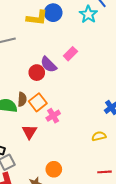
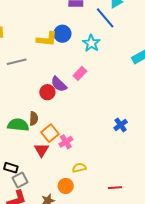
cyan star: (88, 14) -> (91, 43), moved
orange square: (38, 102) -> (50, 133), moved
pink cross: (53, 116) -> (66, 142), moved
yellow semicircle: (99, 136) -> (79, 168), moved

